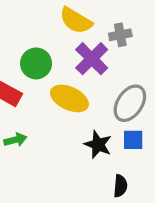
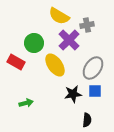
yellow ellipse: (69, 98) -> (55, 65), turned 30
green arrow: (15, 140) -> (26, 103), moved
black star: (98, 145) -> (73, 94), turned -30

